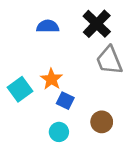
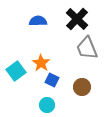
brown circle: (102, 122) -> (82, 87), moved

